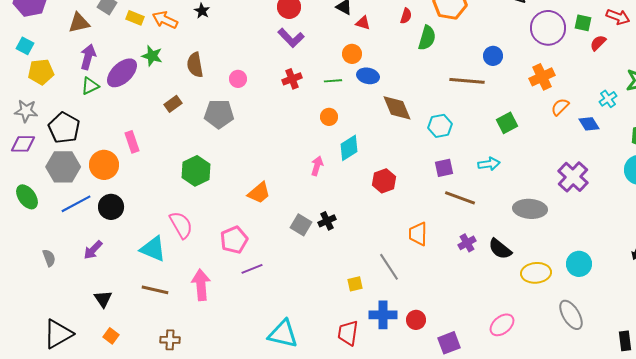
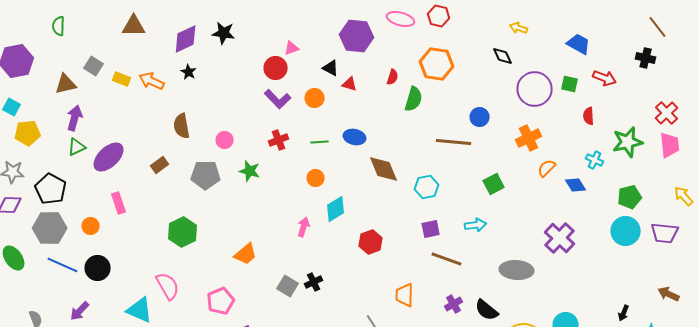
red semicircle: (598, 43) -> (589, 116), moved, turned -48
orange circle: (352, 54) -> (315, 98), moved
green star: (152, 56) -> (250, 171), moved
purple ellipse: (122, 73) -> (109, 157), moved
cyan cross: (608, 99) -> (595, 160), turned -30
orange circle: (104, 165) -> (91, 226), size x0.6
blue line: (76, 204) -> (63, 265), turned 52

